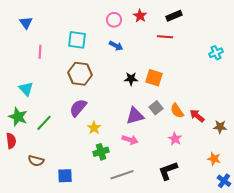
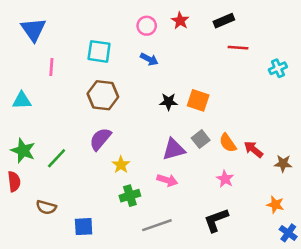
blue triangle: (26, 23) -> (33, 30), size x1.5
red line: (165, 37) -> (238, 48), moved
cyan triangle: (26, 89) -> (22, 100), moved, turned -49

